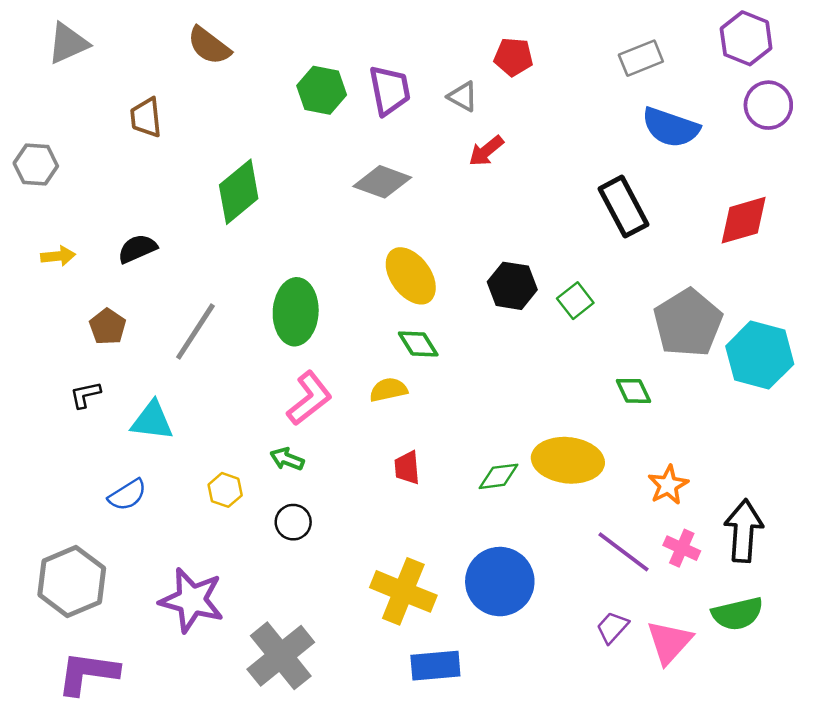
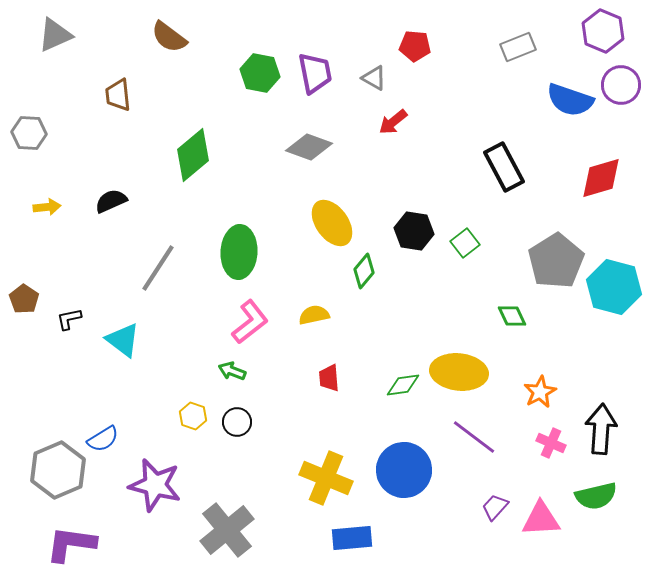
blue semicircle: (671, 127) -> (570, 100), moved
brown pentagon: (108, 327) -> (24, 299), moved
green diamond: (418, 344) -> (364, 271), moved, turned 72
cyan triangle: (152, 421) -> (123, 340), turned 30
yellow hexagon: (225, 490) -> (193, 416), moved
blue semicircle: (127, 495) -> (103, 439), moved
purple line: (624, 552) -> (474, 437), moved
pink triangle: (669, 642) -> (541, 519), turned 45

